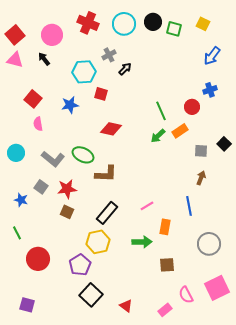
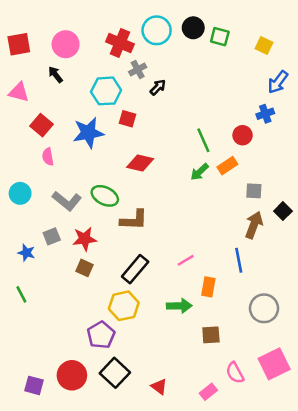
red cross: (88, 23) -> (120, 43), moved
yellow square: (203, 24) -> (264, 45), moved
red square: (15, 35) -> (19, 44), turned 30
blue arrow: (212, 56) -> (278, 82), moved
pink triangle: (15, 60) -> (19, 92), moved
blue star: (70, 105) -> (88, 133), size x1.4
black square: (224, 144) -> (283, 211), moved
brown arrow: (201, 178) -> (254, 225), size x1.5
gray square: (41, 187) -> (52, 236), turned 32
red circle: (38, 259) -> (72, 375), moved

